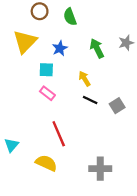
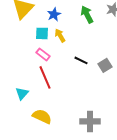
yellow arrow: (85, 79) -> (60, 35), moved
red line: (59, 134) -> (45, 77), moved
cyan triangle: (11, 145) -> (22, 93), moved

